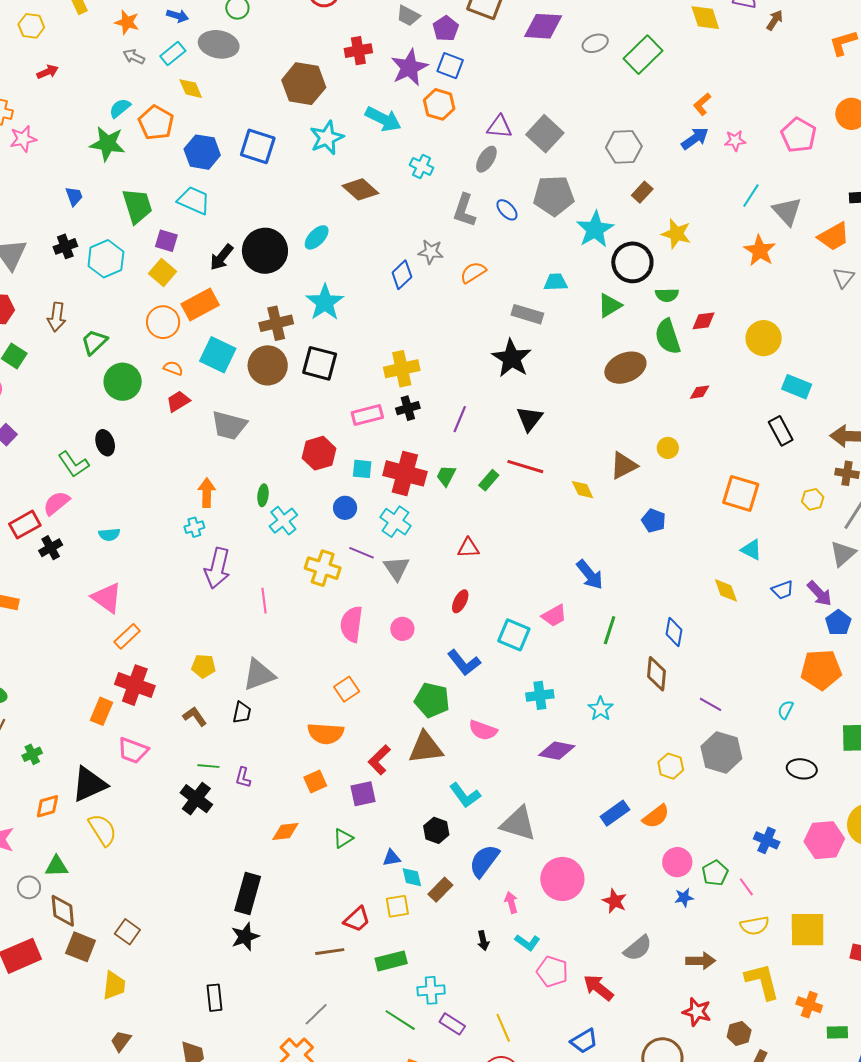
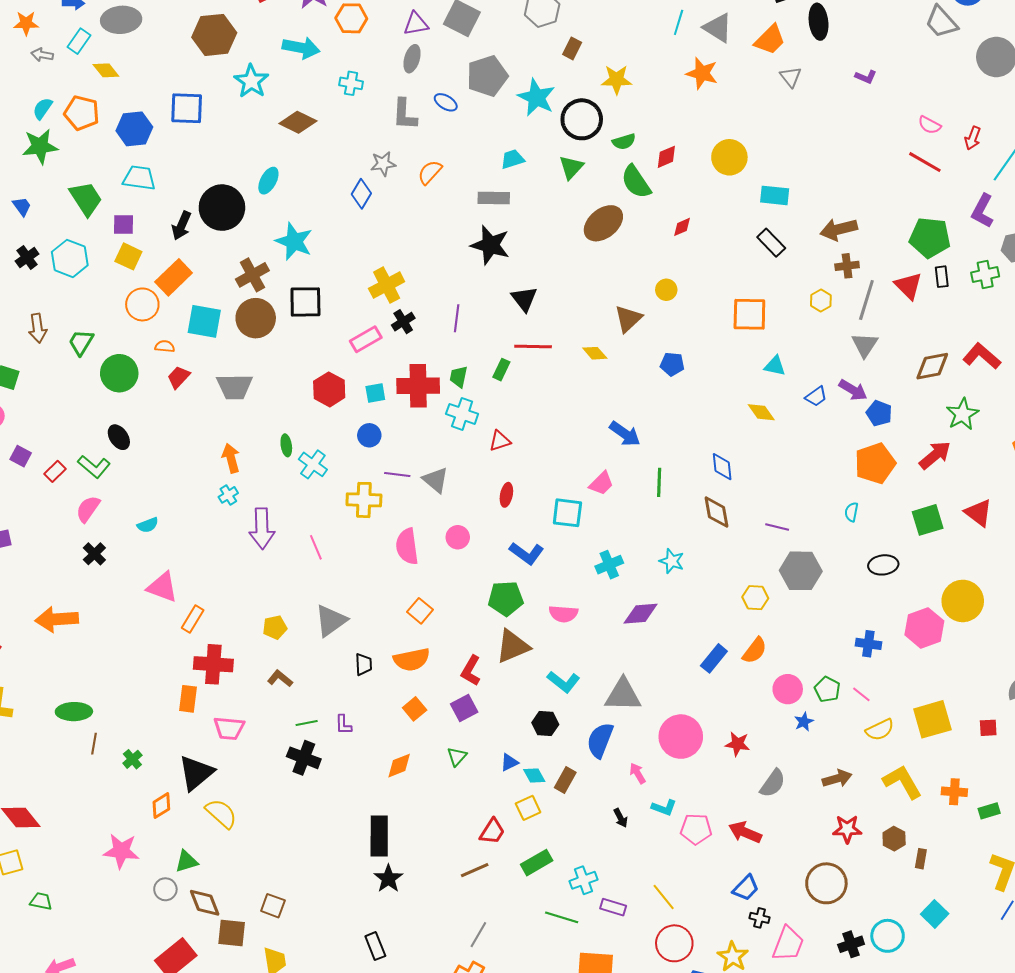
cyan cross: (396, 522) -> (462, 414), moved
red rectangle: (25, 525) -> (55, 471), moved, size x0.7
black trapezoid: (242, 713) -> (364, 664), moved

